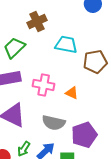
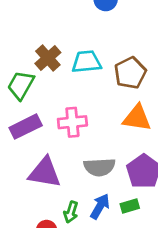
brown cross: (37, 22) -> (48, 58), moved
orange triangle: (72, 93) -> (137, 118), moved, size x1.6

